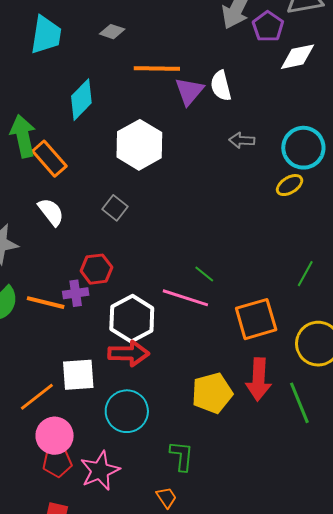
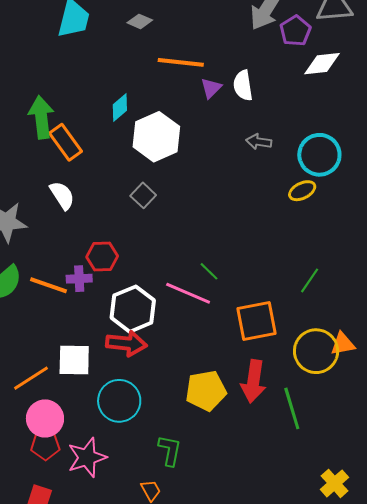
purple triangle: (189, 91) -> (211, 88), size x0.7
cyan diamond: (81, 100) -> (120, 107), moved, size x0.7
gray square: (115, 208) -> (143, 195), moved

